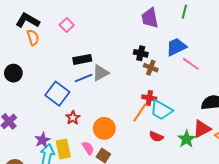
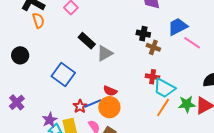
black rectangle: (82, 59) -> (87, 41), turned 54
blue line: (84, 78) -> (93, 104), moved
orange line: (140, 113) -> (163, 108), moved
red star: (73, 118) -> (80, 106), moved
red semicircle: (156, 137) -> (110, 91), moved
green star: (187, 139) -> (187, 104), moved, turned 30

